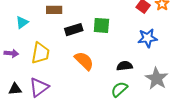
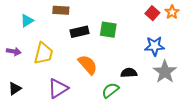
gray star: (157, 78) -> (165, 72), moved
purple triangle: (39, 87) -> (58, 88), moved
black triangle: (15, 89) -> (15, 88), turned -32
green semicircle: (119, 89) -> (110, 90), moved

